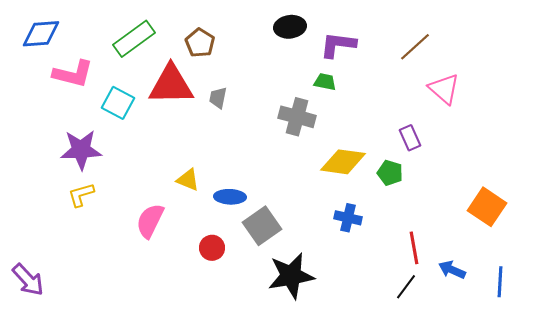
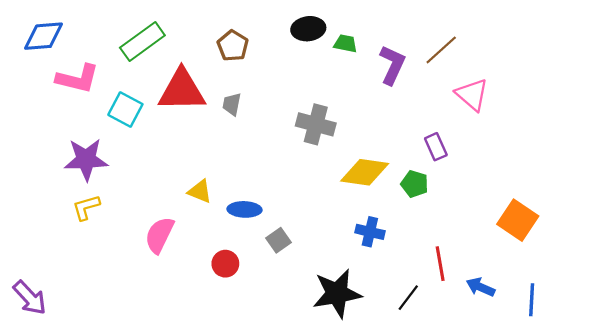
brown pentagon: (200, 43) -> (233, 46), moved
purple L-shape: (338, 45) -> (392, 65), moved, turned 108
green trapezoid: (325, 82) -> (346, 44), moved
gray square: (262, 226) -> (279, 240), size x0.6
black star: (291, 276) -> (337, 293), moved
black line: (406, 287) -> (408, 298), moved

